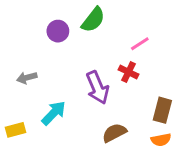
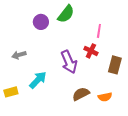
pink line: (140, 44) -> (99, 31), turned -48
brown rectangle: (162, 110) -> (115, 65), moved
orange semicircle: (161, 140) -> (105, 97), moved

